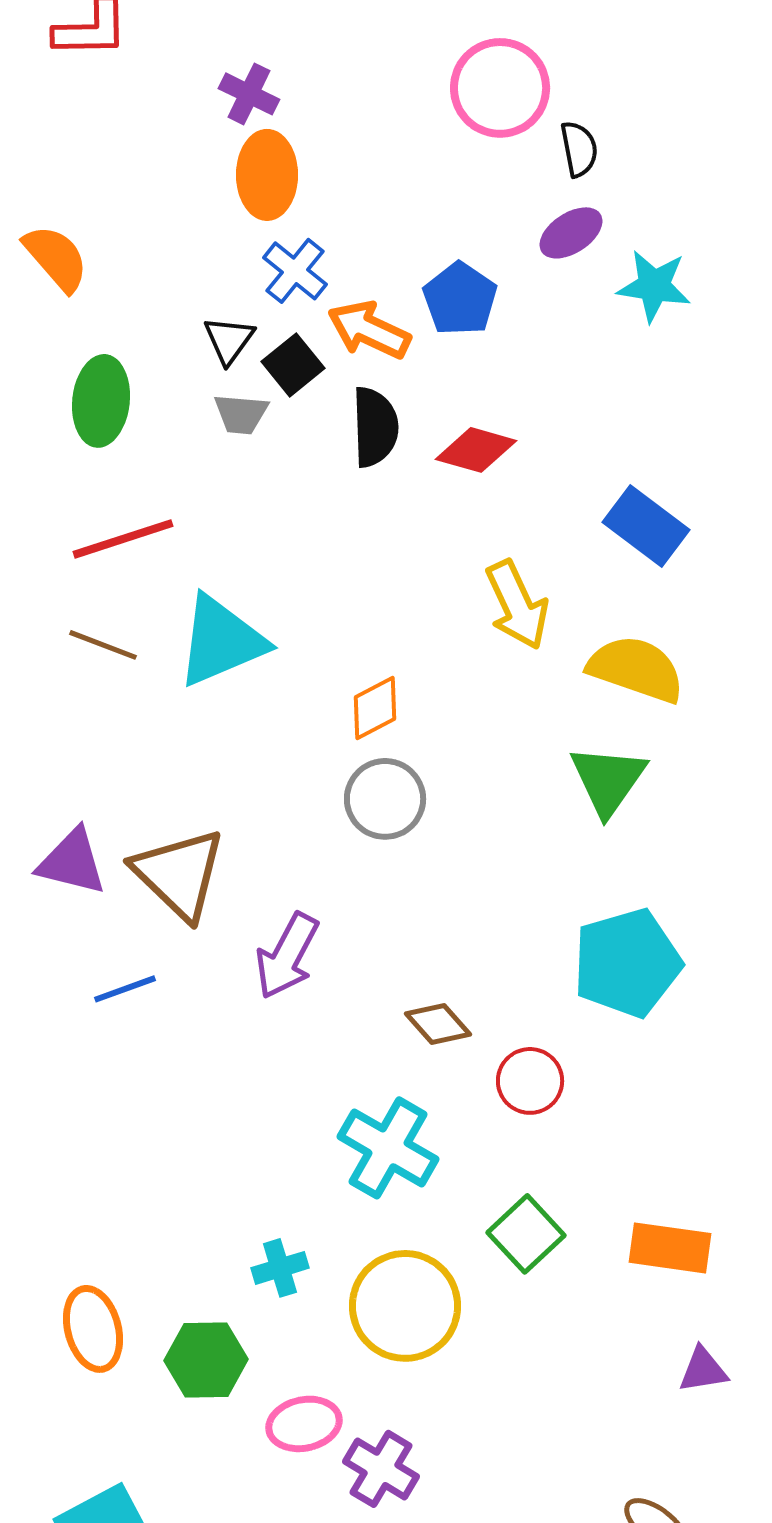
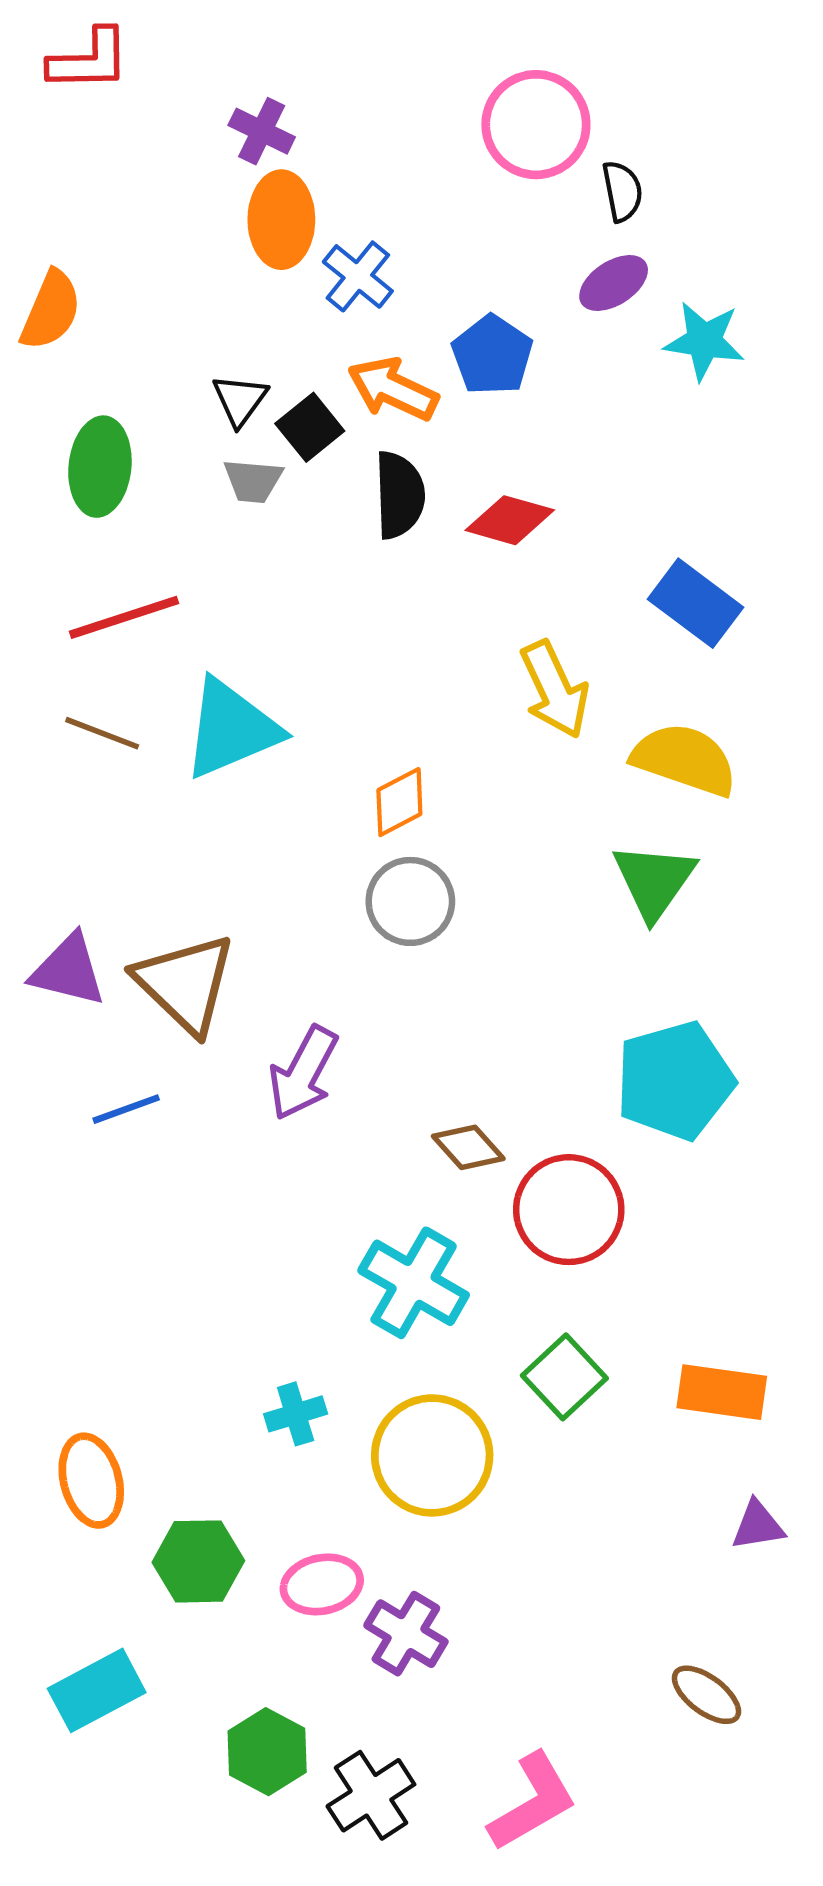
orange semicircle: (56, 258) -> (51, 310), turned 64
blue cross: (295, 271) -> (358, 276), moved
red circle: (530, 1081) -> (569, 1210), size x1.5
green hexagon: (206, 1360) -> (198, 1561), moved

